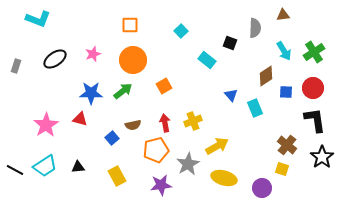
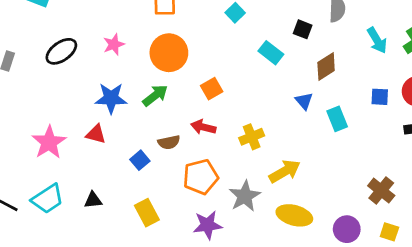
brown diamond: (266, 76) -> (326, 67), moved
red arrow: (165, 123) -> (203, 127), moved, turned -66
brown cross: (287, 145) -> (381, 191), moved
yellow square: (282, 169) -> (389, 232), moved

